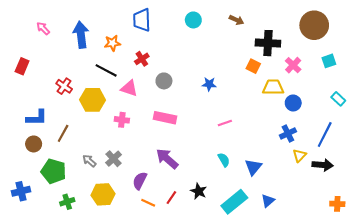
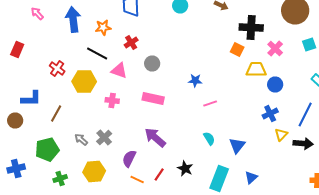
blue star: (209, 84) -> (195, 80), moved
brown circle: (34, 144) -> (15, 120), moved
green pentagon: (54, 171) -> (47, 150), turned -30
cyan rectangle: (234, 202) -> (219, 178), turned -30

